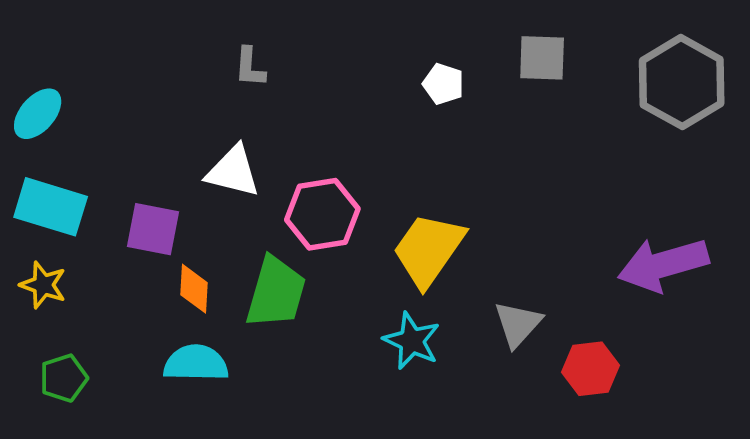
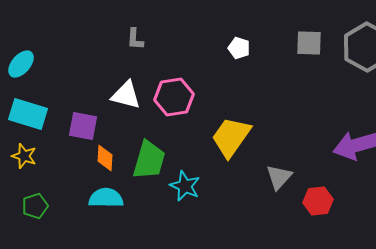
gray square: (542, 58) -> (309, 43), moved
pink hexagon: (322, 214) -> (174, 97), moved
cyan star: (412, 341) -> (185, 186), moved

